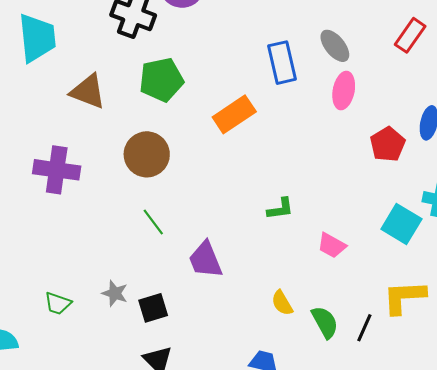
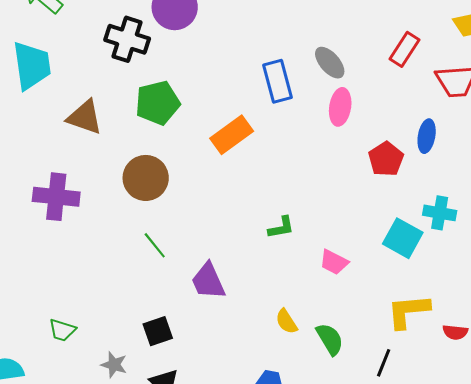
gray star: (115, 293) -> (114, 365), moved
black line: (364, 328) -> (384, 363), moved

